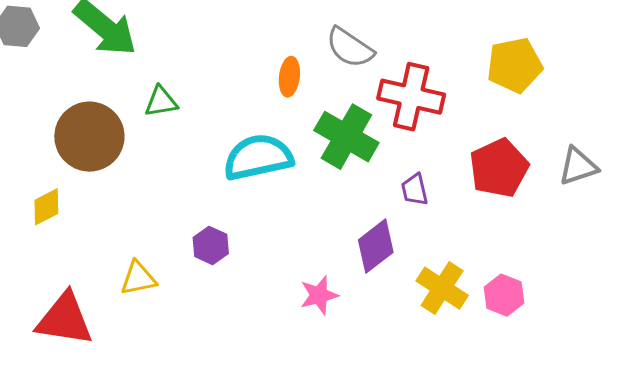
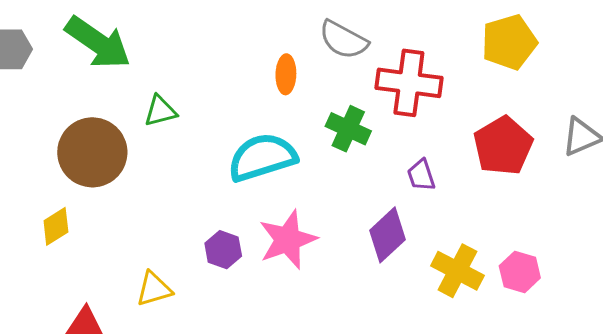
green cross: (346, 137) -> (348, 129), size x0.7
pink star: (319, 295) -> (288, 240), moved, size x1.5

